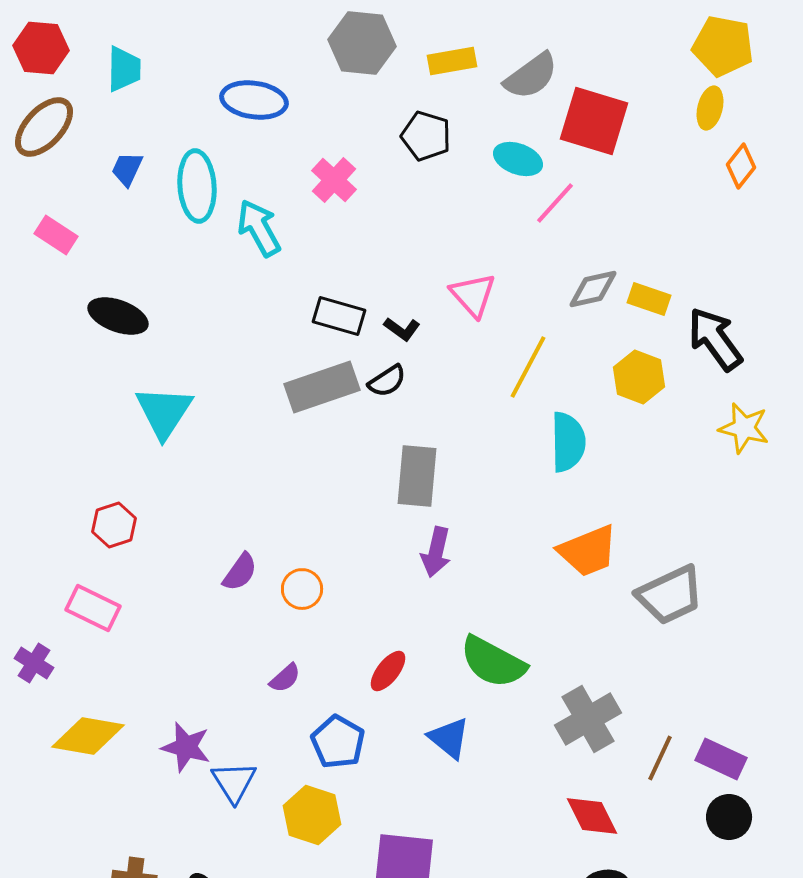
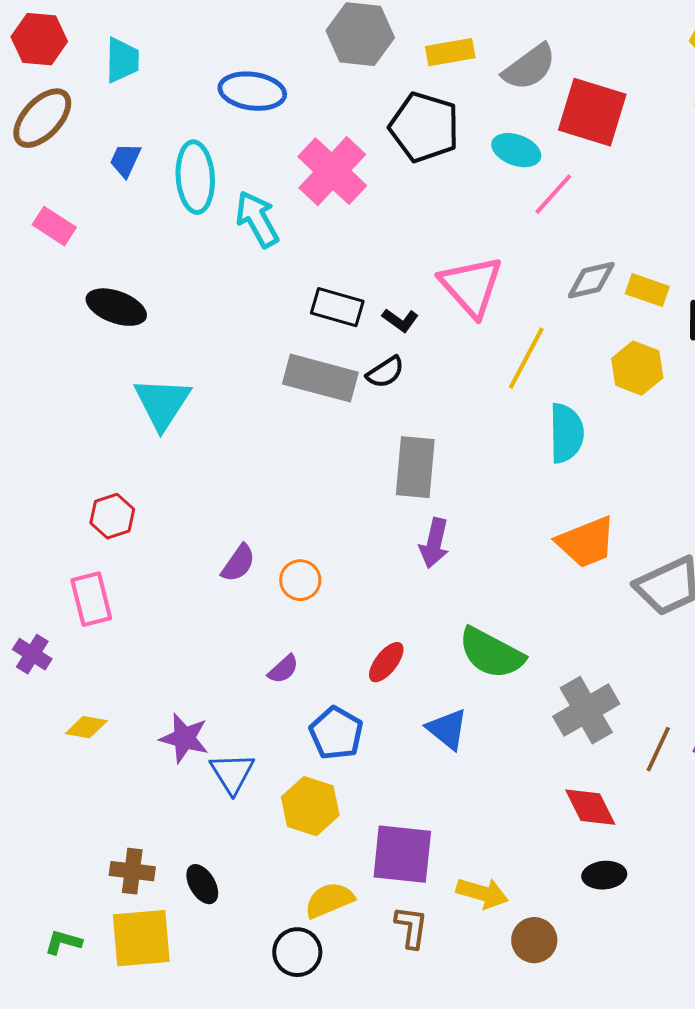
black pentagon: (426, 136) -> (424, 127), size x1.4
pink cross: (334, 180) -> (332, 171), size x1.5
pink triangle: (473, 295) -> (471, 286), size x1.4
gray rectangle: (322, 387) -> (320, 378), turned 34
pink rectangle: (93, 608) -> (91, 599), turned 50
yellow diamond: (88, 736) -> (86, 727), size x0.6

